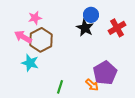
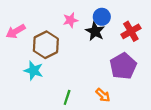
pink star: (35, 18) -> (70, 20), moved
pink arrow: (23, 37) -> (16, 31), moved, turned -60
purple pentagon: (105, 73) -> (123, 66), moved

